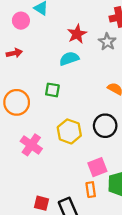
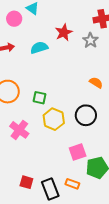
cyan semicircle: (69, 59) -> (39, 48), moved
green square: (52, 90) -> (39, 98), moved
orange rectangle: (91, 190) -> (72, 184), moved, turned -64

